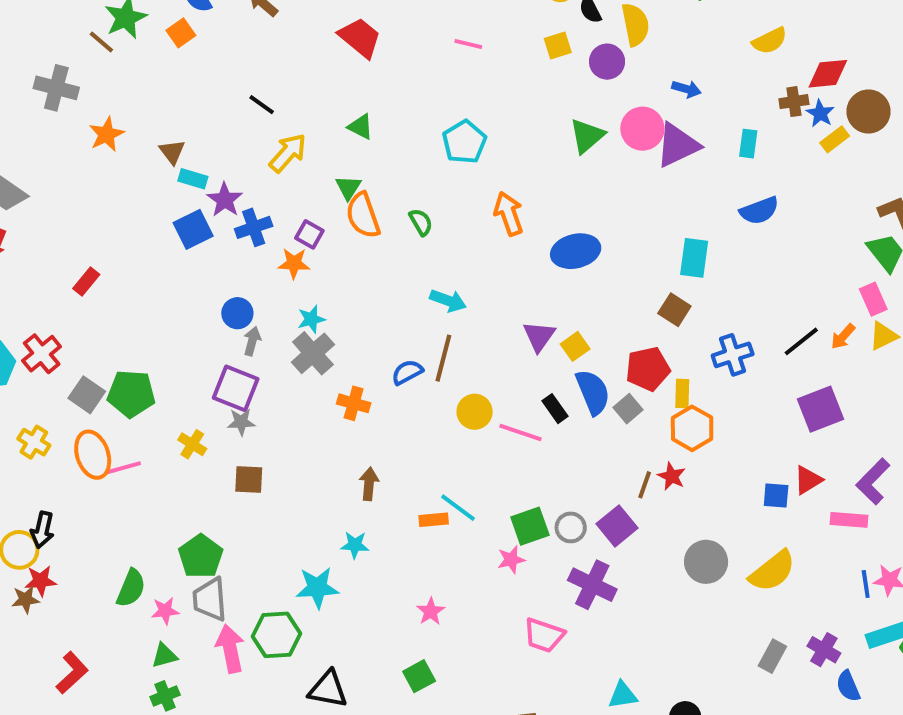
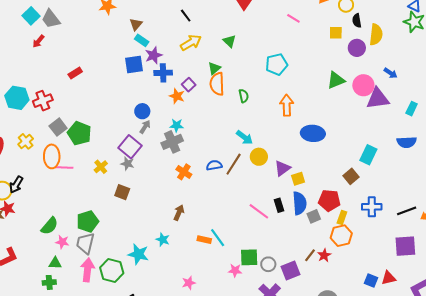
yellow circle: (475, 412) -> (259, 157), moved

